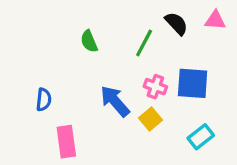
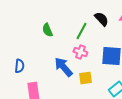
pink cross: (155, 87) -> (80, 52), moved
yellow square: (151, 119) -> (85, 78), turned 32

